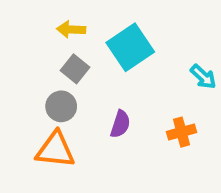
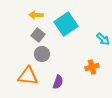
gray circle: (61, 106) -> (42, 54), moved
purple semicircle: (120, 124) -> (58, 82), moved

